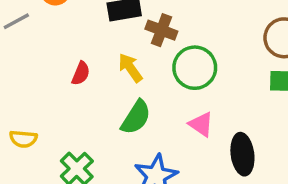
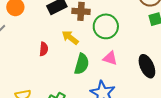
pink triangle: (201, 124) -> (110, 58), moved

